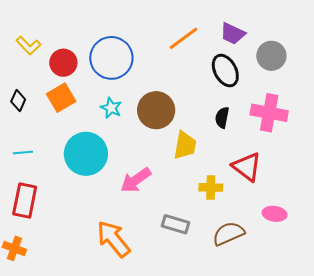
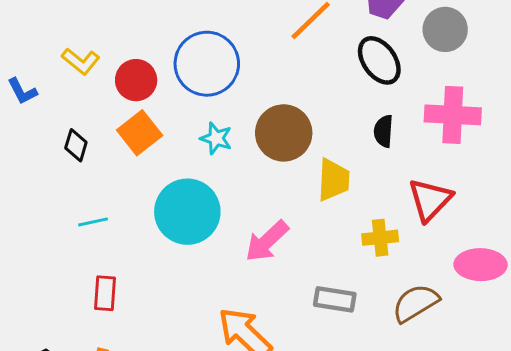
red triangle: (247, 167) -> (430, 200), turned 44
red rectangle: (25, 200) -> (105, 293), size x0.7
pink ellipse: (275, 214) -> (481, 265), size x1.4

